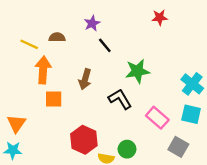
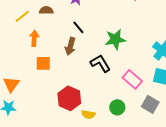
yellow line: (29, 44) -> (22, 16), turned -63
black line: (105, 45) -> (78, 27), moved
orange arrow: (43, 70) -> (34, 38), size x0.7
green circle: (127, 149) -> (117, 107), moved

